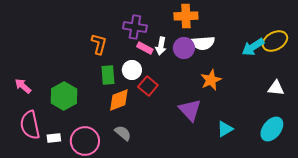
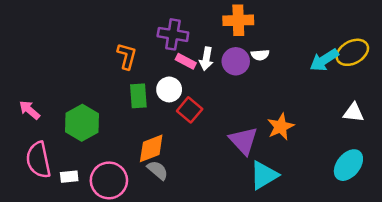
white semicircle: (203, 43) -> (260, 55), size x0.6
orange star: (211, 80) -> (281, 127), moved
orange diamond: (119, 100) -> (151, 148), moved
cyan triangle: (225, 129) -> (264, 175), moved, size x1.4

